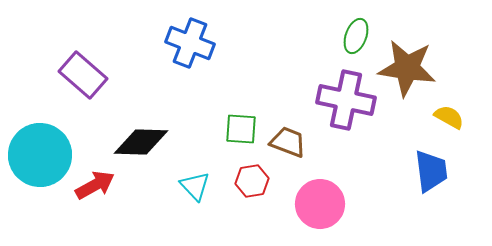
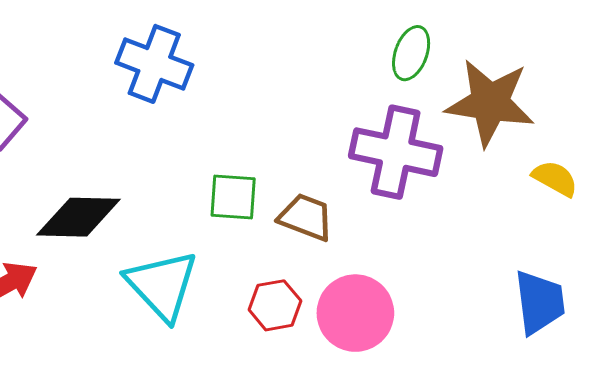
blue trapezoid: (431, 171) -> (539, 302), moved
red hexagon: (252, 181) -> (275, 305), moved
cyan triangle: (195, 186) -> (162, 285), size x1.6

